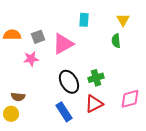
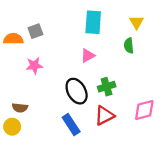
cyan rectangle: (84, 20) -> (93, 22), size x1.5
gray square: (38, 37) -> (35, 31), moved
pink triangle: (63, 44) -> (88, 56), moved, size x0.6

